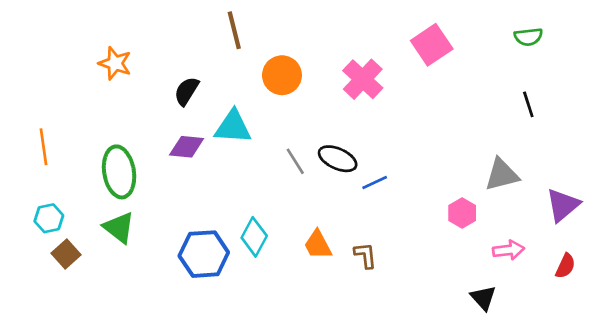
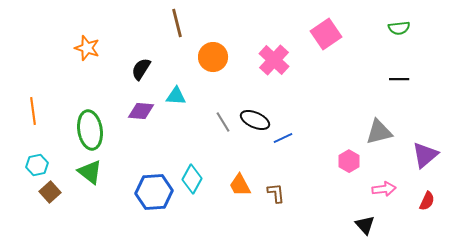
black line: (528, 104) -> (399, 79), turned -72
cyan triangle: (233, 127) -> (176, 96), size x0.7

